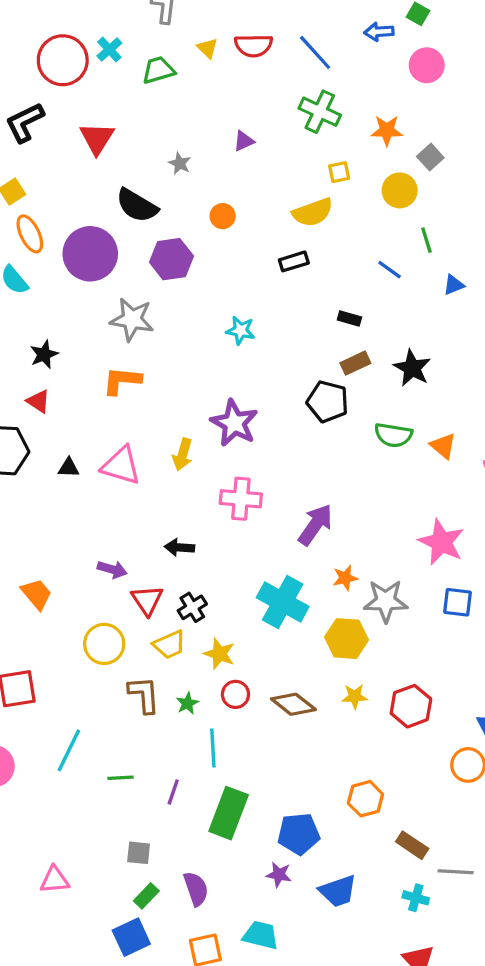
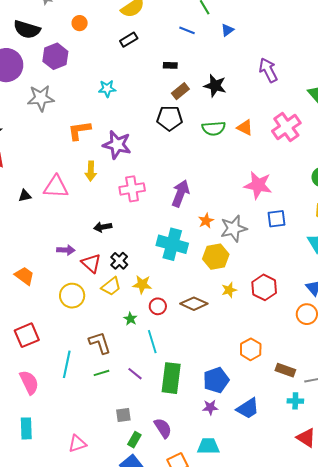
orange L-shape: (122, 381) -> (79, 130), moved
brown L-shape: (144, 695) -> (100, 343), moved
purple line: (173, 792) -> (135, 374), turned -56

